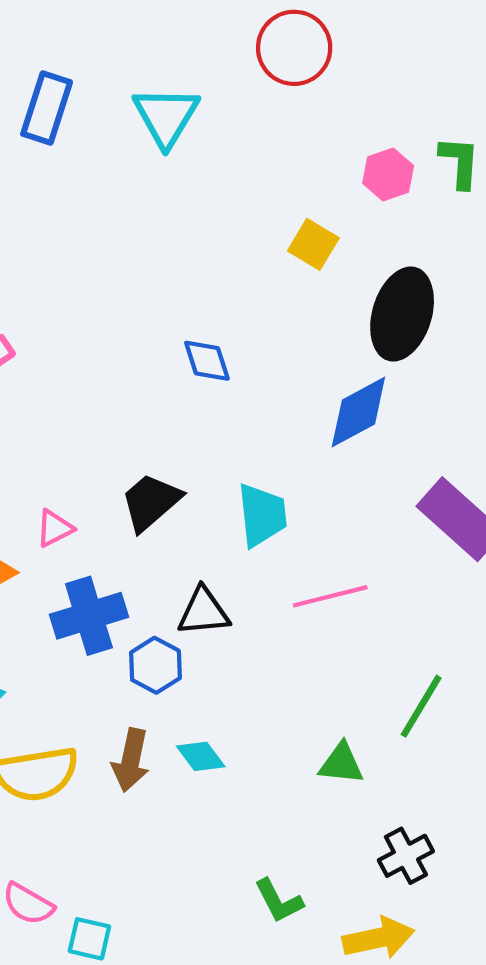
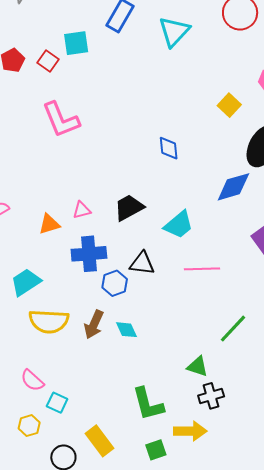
cyan trapezoid: (262, 515) -> (179, 225), turned 44
green triangle: (341, 764) -> (198, 366), moved
green L-shape: (279, 901) -> (148, 404), size x1.5

